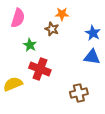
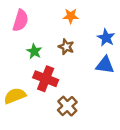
brown star: (52, 29) -> (66, 47), moved
brown cross: (79, 93) -> (67, 106), moved, turned -30

